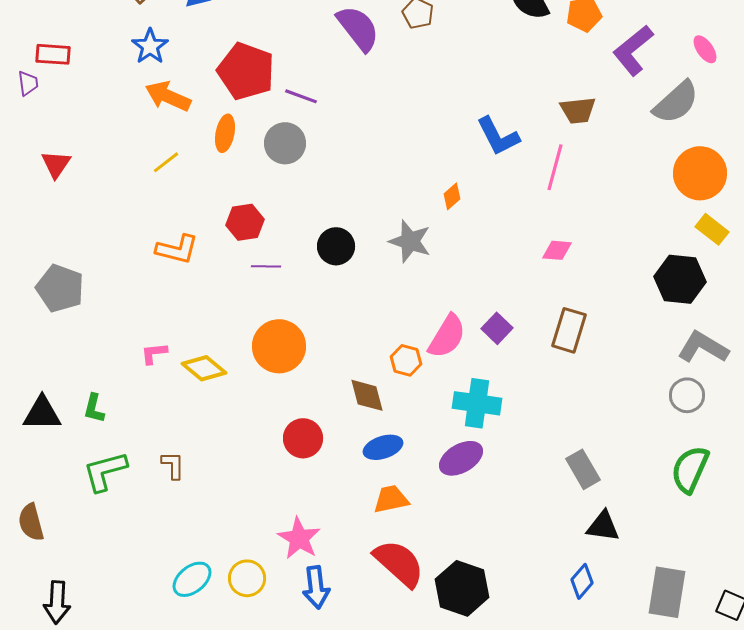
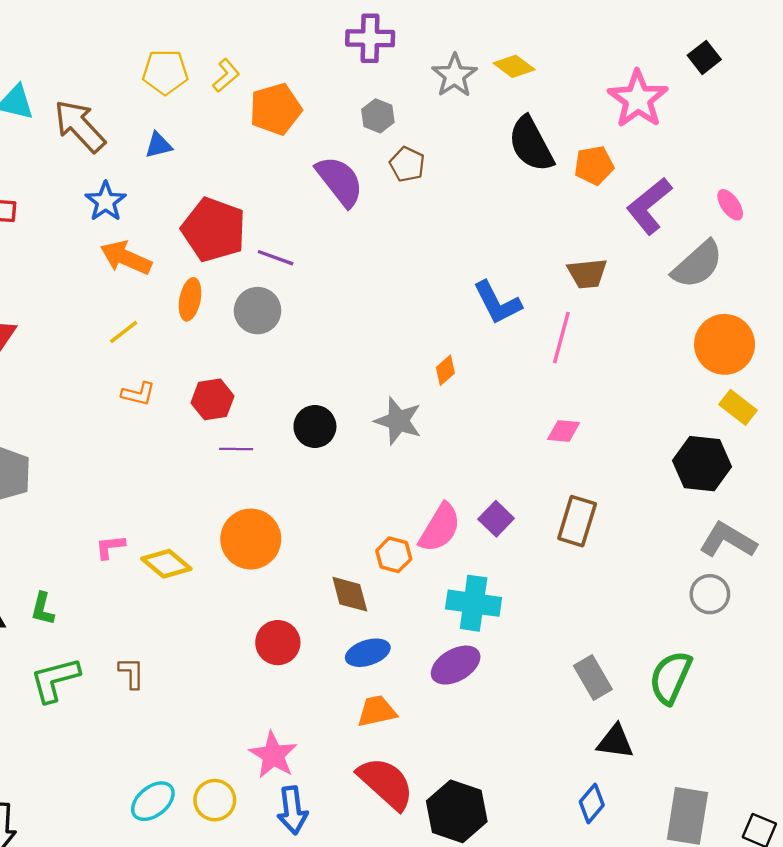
orange L-shape: (177, 249) -> (138, 394), moved, size x0.7
green semicircle: (690, 469) -> (671, 677), moved

